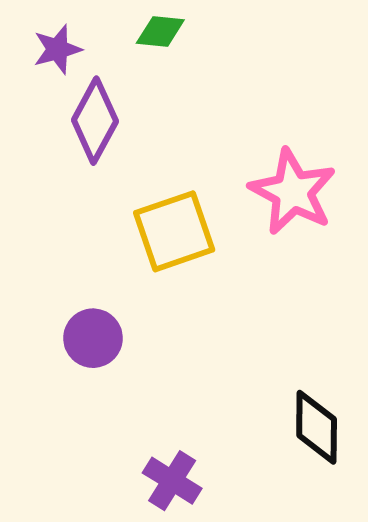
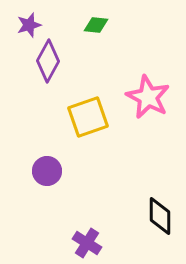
green diamond: (160, 32) -> (96, 25), moved

